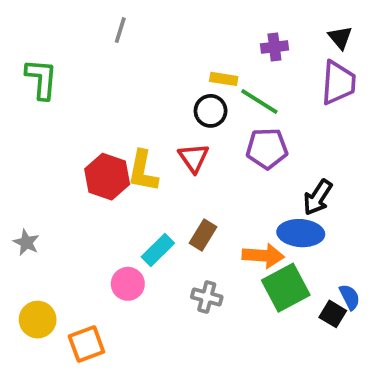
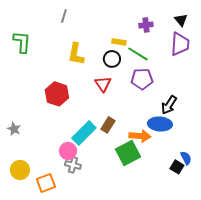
yellow L-shape: (143, 171) -> (76, 54), moved
cyan rectangle: (158, 250) -> (84, 133), size x1.4
green square: (286, 288) -> (128, 153), moved
gray cross: (207, 297) -> (73, 165), moved

